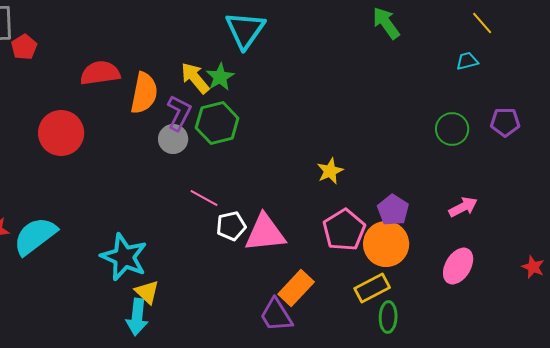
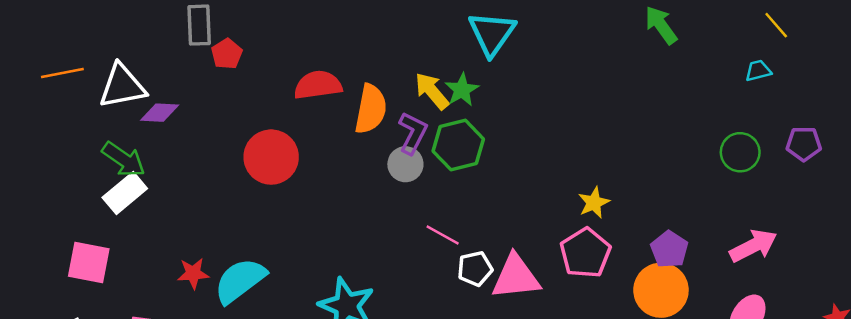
pink arrow: (463, 207) -> (753, 246), size x1.4
pink pentagon: (344, 230) -> (585, 253), moved

